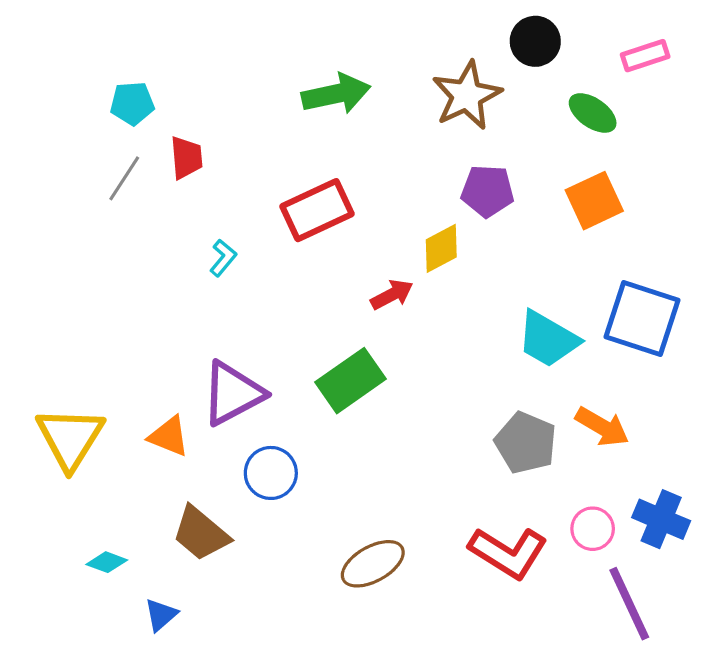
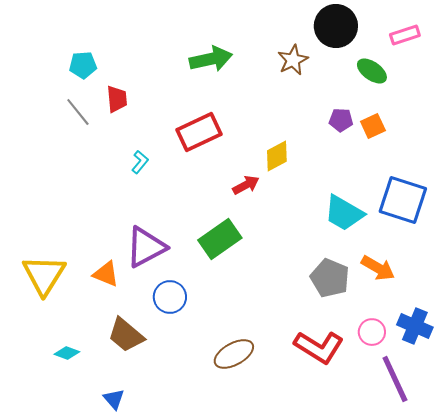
black circle: (535, 41) -> (336, 26), size x1.4
brown star: (467, 95) -> (293, 60), size x0.7
gray line: (124, 178) -> (78, 112), turned -72
purple pentagon: (487, 191) -> (341, 120), moved, size x0.7
orange square: (594, 201) -> (373, 126), size x0.7
blue triangle: (161, 615) -> (114, 399), moved, turned -30

